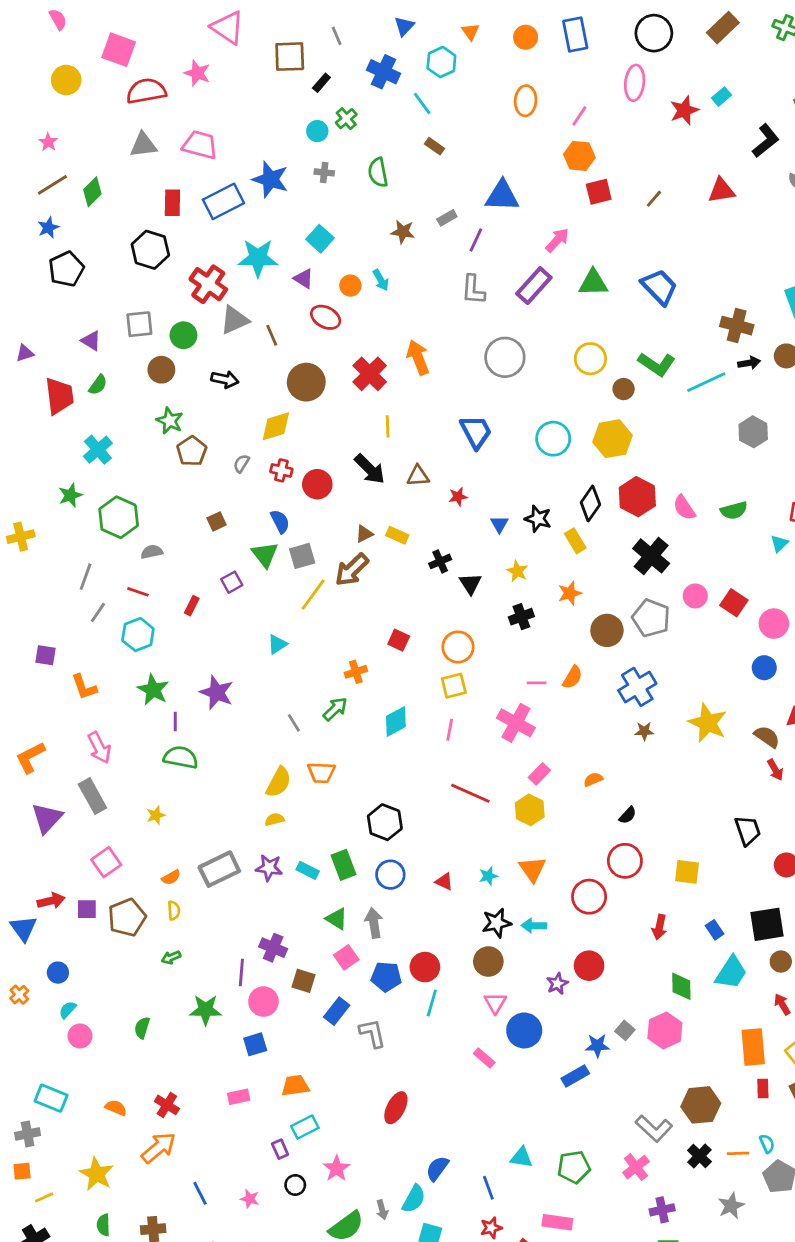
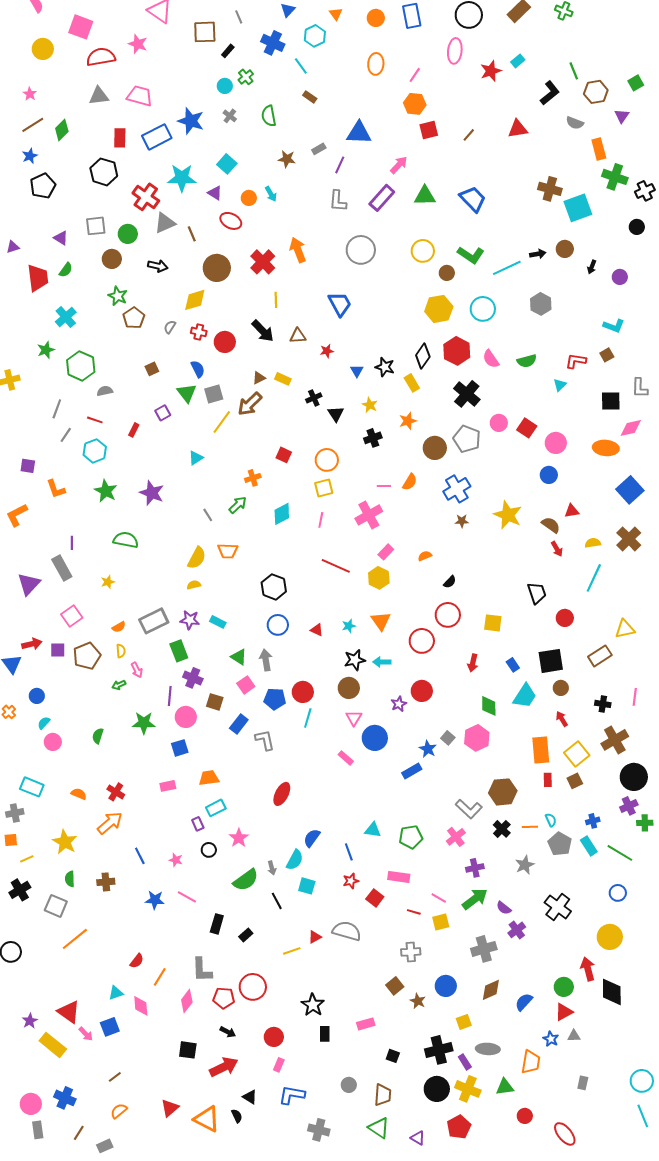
gray cross: (324, 172) -> (230, 116), turned 32
brown cross: (737, 326) -> (550, 189), moved
cyan circle: (553, 439) -> (483, 309), moved
purple line: (175, 721) -> (72, 543), moved
pink cross: (516, 723) -> (369, 515), turned 32
pink arrow: (99, 748) -> (137, 670), moved, size x0.7
orange L-shape: (30, 757) -> (17, 515), moved
green rectangle: (343, 865) -> (179, 651), moved
blue star: (597, 1046) -> (428, 749), turned 30

